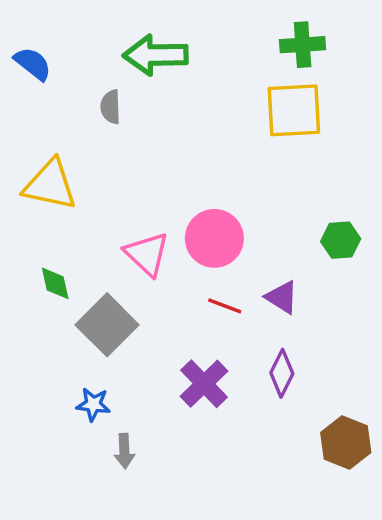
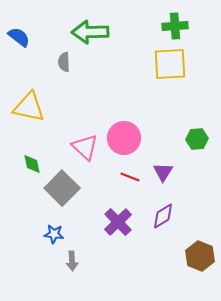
purple triangle: (282, 297) -> (163, 172), turned 30
purple diamond: (282, 373) -> (163, 216), turned 32

